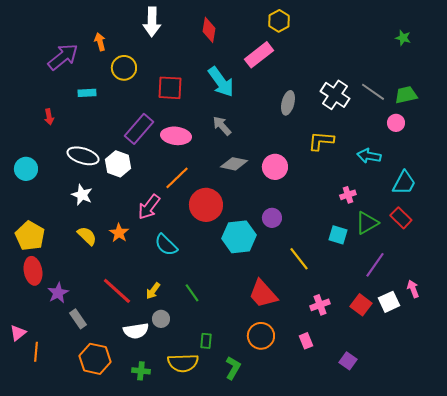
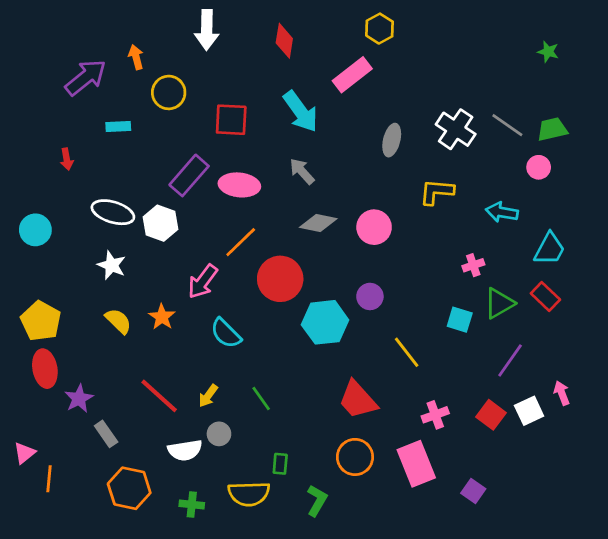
pink rectangle: (306, 341) -> (416, 464), size x2.0

